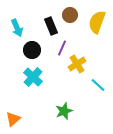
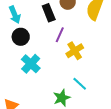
black circle: (32, 50) -> (21, 37), moved
cyan line: (98, 85) -> (80, 84), moved

